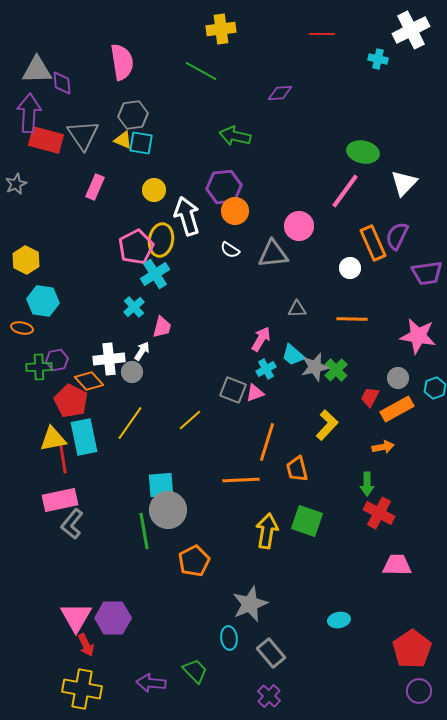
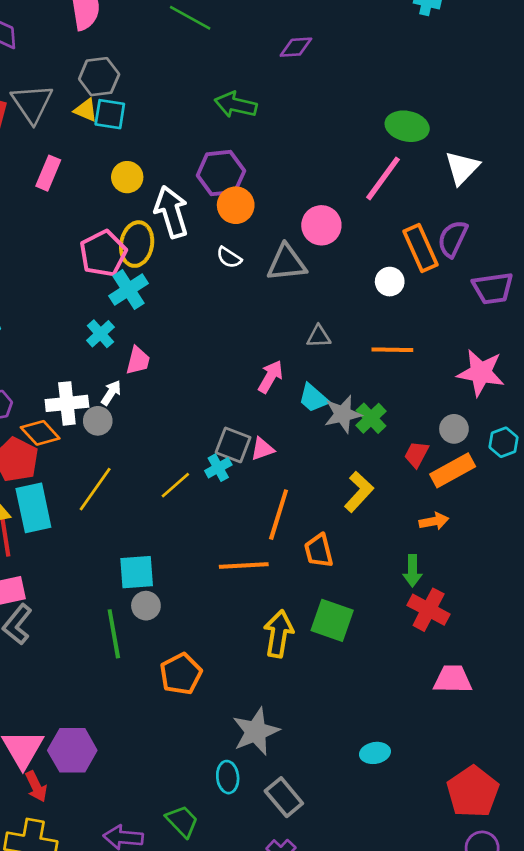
cyan cross: (266, 369) -> (218, 468), moved
gray circle: (168, 510) -> (146, 606), size x0.6

